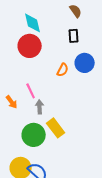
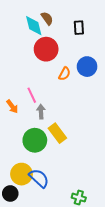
brown semicircle: (76, 11) -> (47, 18), moved
black rectangle: (74, 36) -> (79, 28), moved
red circle: (30, 46) -> (46, 49), moved

